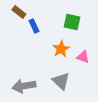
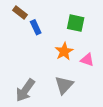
gray triangle: (61, 81) -> (64, 85), turned 30
gray arrow: (24, 86) -> (25, 90), turned -45

